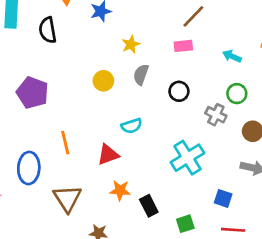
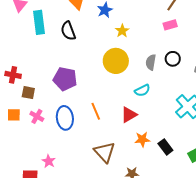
yellow star: (131, 44) -> (122, 31), moved
gray semicircle: (141, 75) -> (151, 62), moved
yellow circle: (103, 81) -> (116, 61), size x1.6
blue ellipse: (29, 168) -> (65, 118), moved

